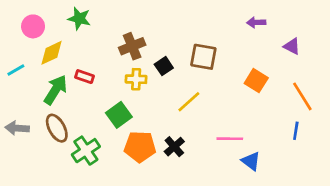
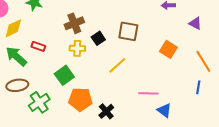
green arrow: (55, 90) -> (16, 56), turned -80
brown ellipse: (57, 128) -> (17, 85), turned -70
black cross: (174, 147) -> (106, 111), moved

